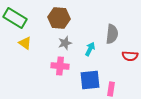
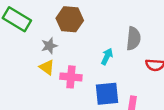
yellow triangle: (25, 43) -> (47, 67), moved
gray star: (65, 43) -> (49, 46), moved

